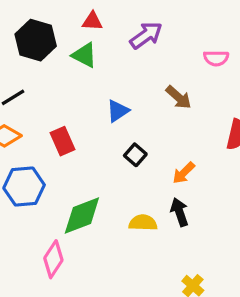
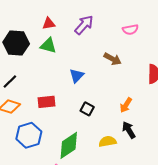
red rectangle: (62, 141) -> (46, 102), turned -60
black square: (135, 155) -> (87, 109), moved

